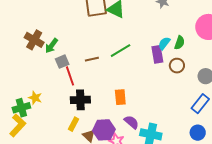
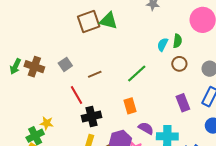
green arrow: (51, 46) -> (15, 66), moved
green line: (121, 51) -> (137, 74), moved
purple rectangle: (157, 54) -> (183, 103), moved
gray square: (62, 62) -> (65, 64), moved

